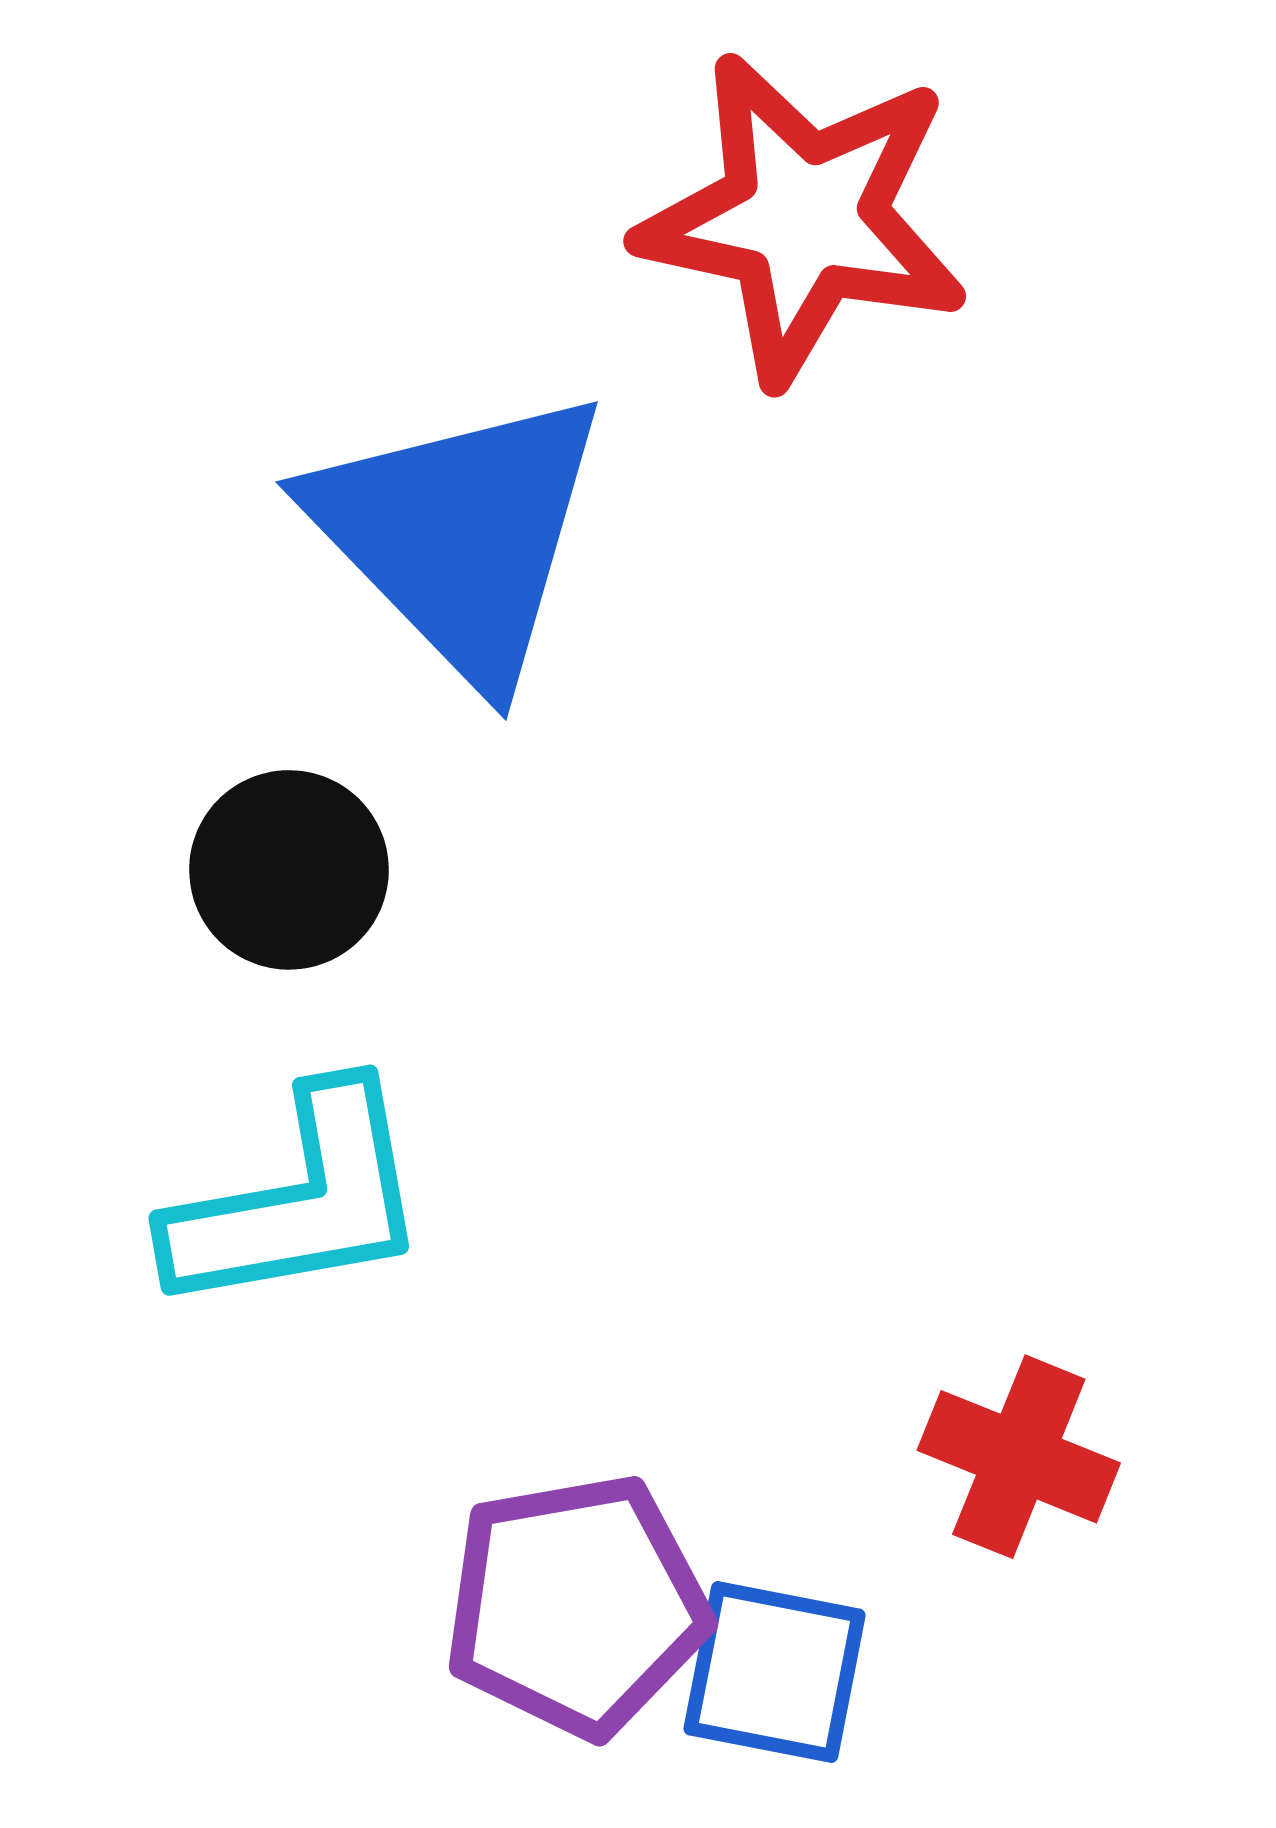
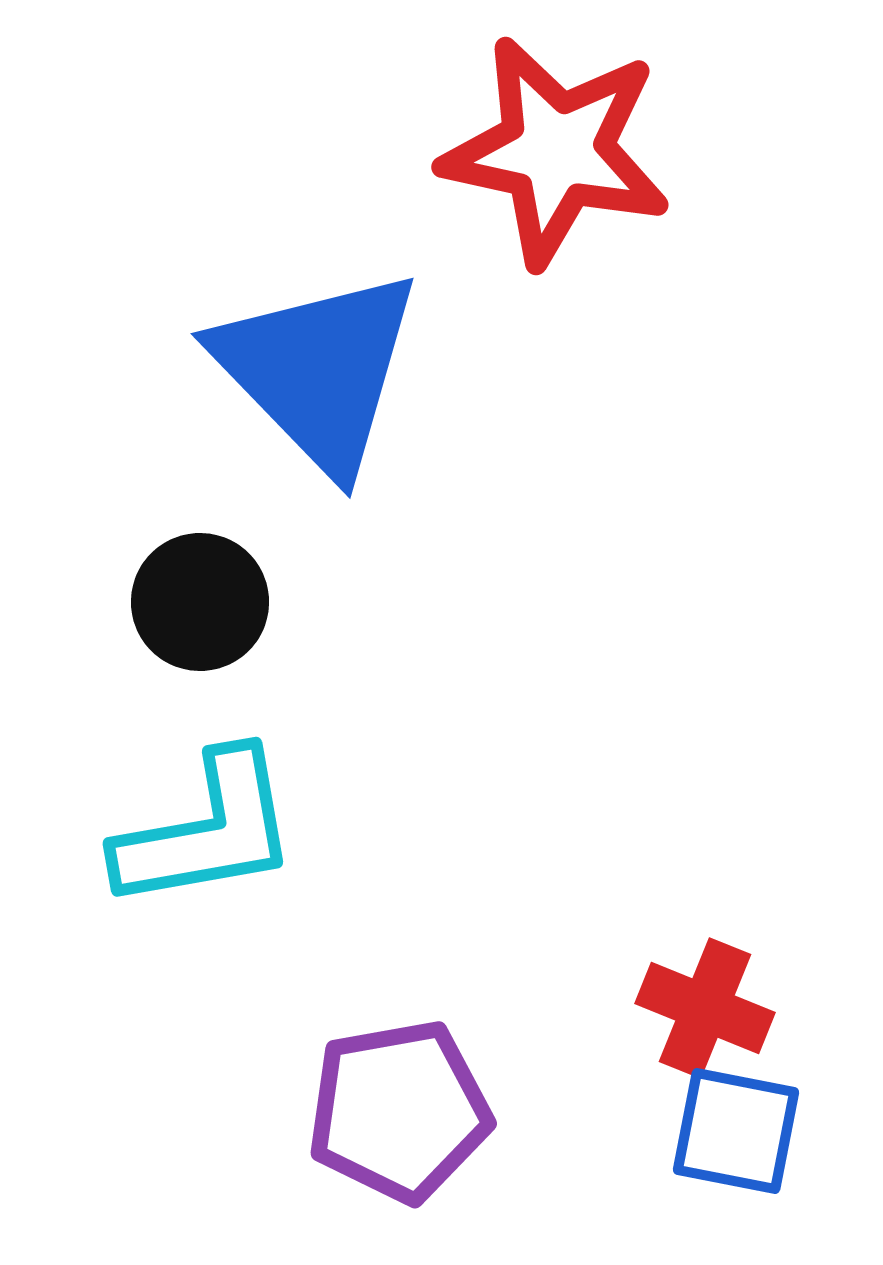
blue square: (775, 1672) -> (736, 1131), moved

